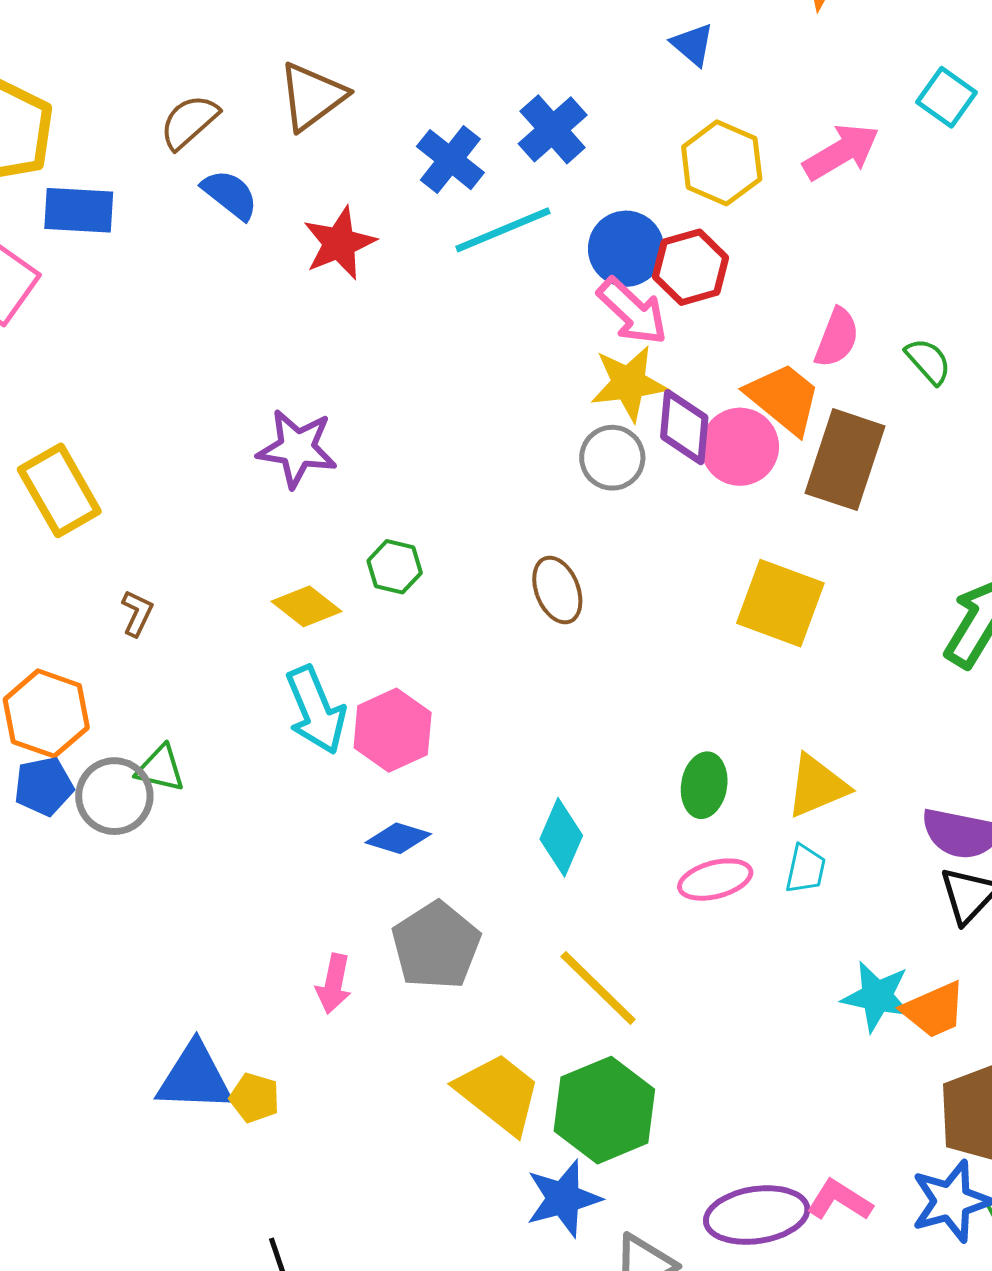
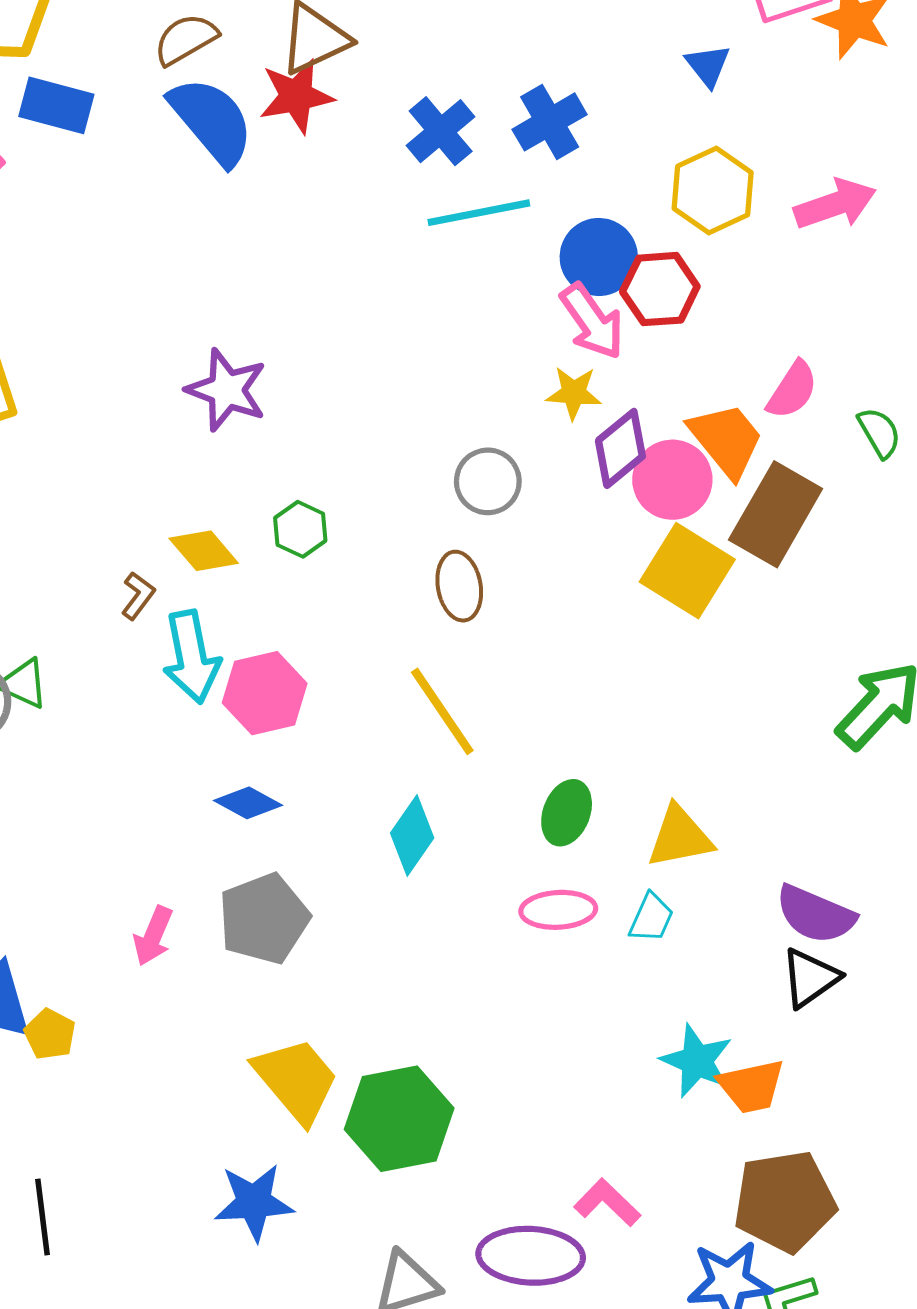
blue semicircle: (230, 194) -> (212, 121), size x1.6
red star: (339, 243) -> (296, 96), moved
yellow star: (629, 383) -> (574, 393), size x0.7
purple diamond: (684, 427) -> (620, 448), turned 34
gray circle: (612, 458) -> (488, 481), moved
yellow square: (780, 603) -> (687, 571), moved
brown L-shape: (137, 613) -> (138, 596), moved
yellow line: (598, 988) -> (442, 711), moved
blue star: (563, 1198) -> (254, 1202), moved
pink L-shape: (839, 1200) -> (607, 1203), moved

